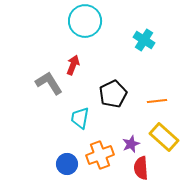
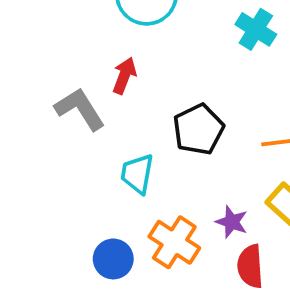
purple star: (131, 144) -> (232, 222), turned -30
orange cross: (100, 155) -> (174, 242), turned -36

